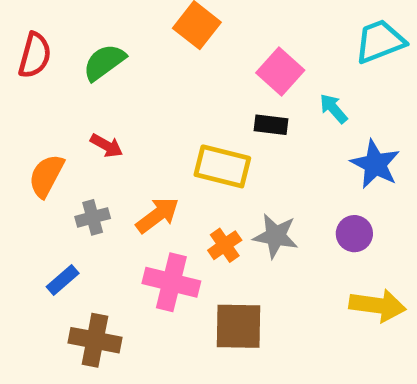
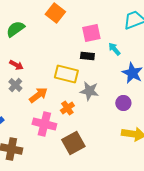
pink square: (280, 71) -> (91, 33), turned 36
gray cross: (93, 217) -> (15, 85), moved, turned -32
gray star: (276, 236) -> (89, 91), moved
brown square: (239, 326) -> (73, 143), turned -30

